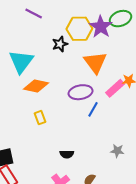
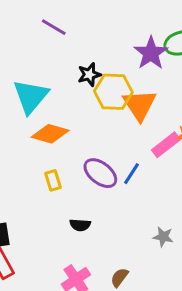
yellow hexagon: (79, 29) -> (113, 92), moved
purple ellipse: (81, 92) -> (100, 173), moved, turned 45
black semicircle: (67, 154) -> (80, 225), moved

